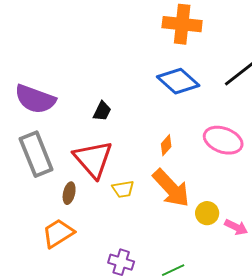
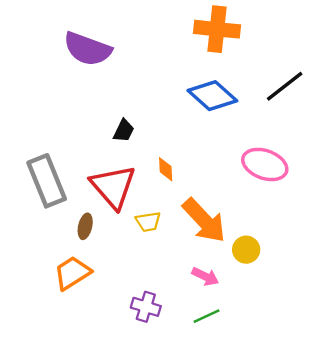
purple semicircle: (35, 99) -> (87, 49), moved
orange diamond: (166, 145) -> (166, 169), moved, turned -45
pink arrow: (236, 227) -> (205, 276), moved

